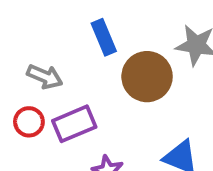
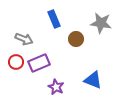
brown circle: (147, 77) -> (76, 39), size x0.6

